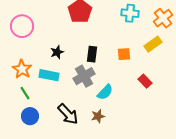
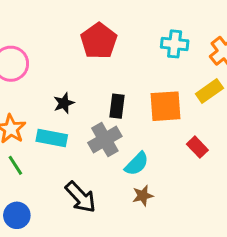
orange square: (124, 54) -> (165, 106), size x1.6
blue circle: (30, 116) -> (17, 215), moved
brown star: (98, 116) -> (143, 196), moved

